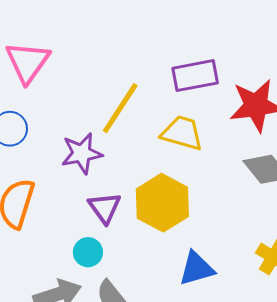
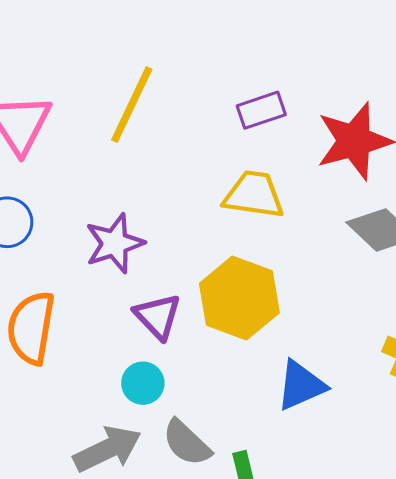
purple rectangle: (195, 76) -> (261, 110), size x0.7
yellow line: (120, 108) -> (132, 105), moved

